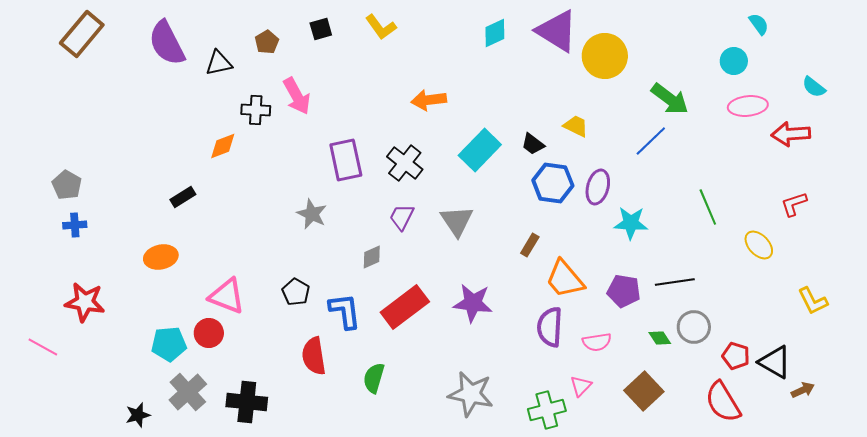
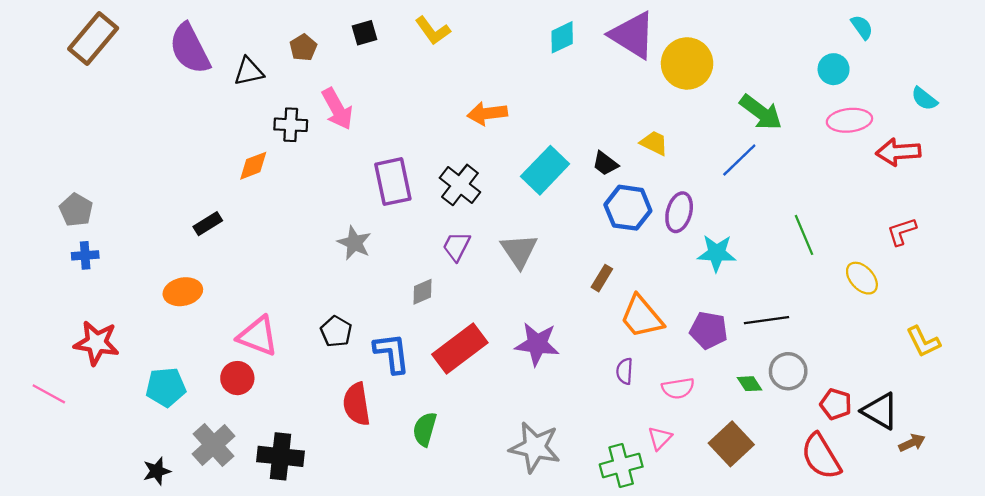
purple semicircle: (550, 327) -> (625, 371), size x0.6
cyan pentagon: (169, 344) -> (166, 387), moved

